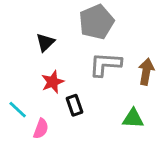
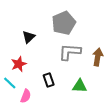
red star: (53, 82) -> (19, 64), moved
green triangle: (133, 118) -> (80, 86), moved

